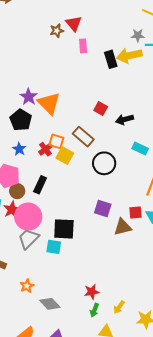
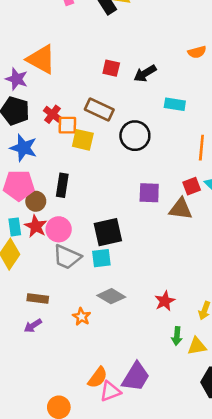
orange triangle: (49, 103) -> (41, 59), moved
blue star: (19, 149) -> (23, 148), size x1.5
red cross: (45, 149) -> (52, 114), moved
pink circle: (28, 217) -> (59, 229), size x0.7
brown triangle: (123, 227) -> (181, 209), turned 36
gray trapezoid: (29, 239) -> (67, 257), turned -95
gray diamond: (50, 304) -> (111, 296), moved
green arrow: (94, 310) -> (177, 336), moved

